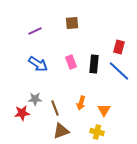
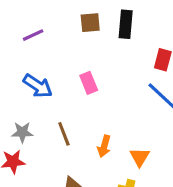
black rectangle: (94, 64) -> (126, 24), moved
gray star: (35, 99) -> (22, 132), moved
brown line: (55, 108) -> (64, 134), moved

